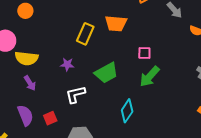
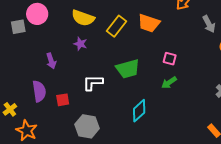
yellow semicircle: (27, 58) -> (83, 18), moved
purple star: (67, 64) -> (80, 44), moved
green arrow: (150, 76) -> (169, 83), size x0.7

